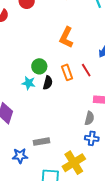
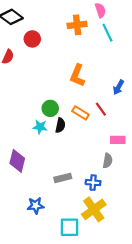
orange rectangle: (67, 72) -> (80, 113), turned -35
blue cross: (92, 138) -> (93, 183), moved
gray rectangle: (42, 142) -> (63, 178), moved

